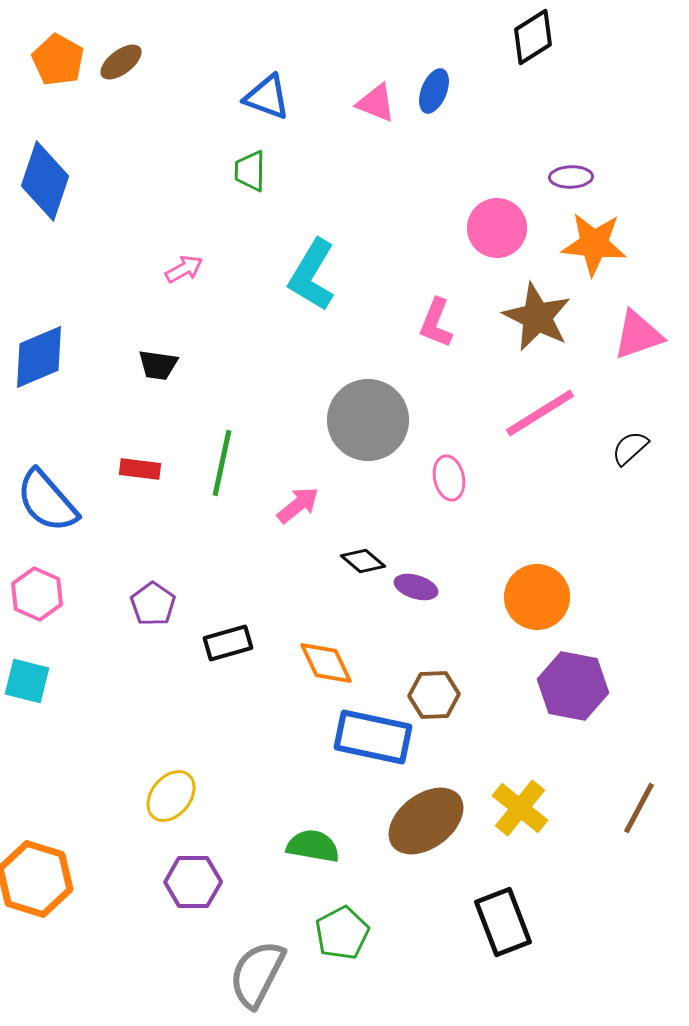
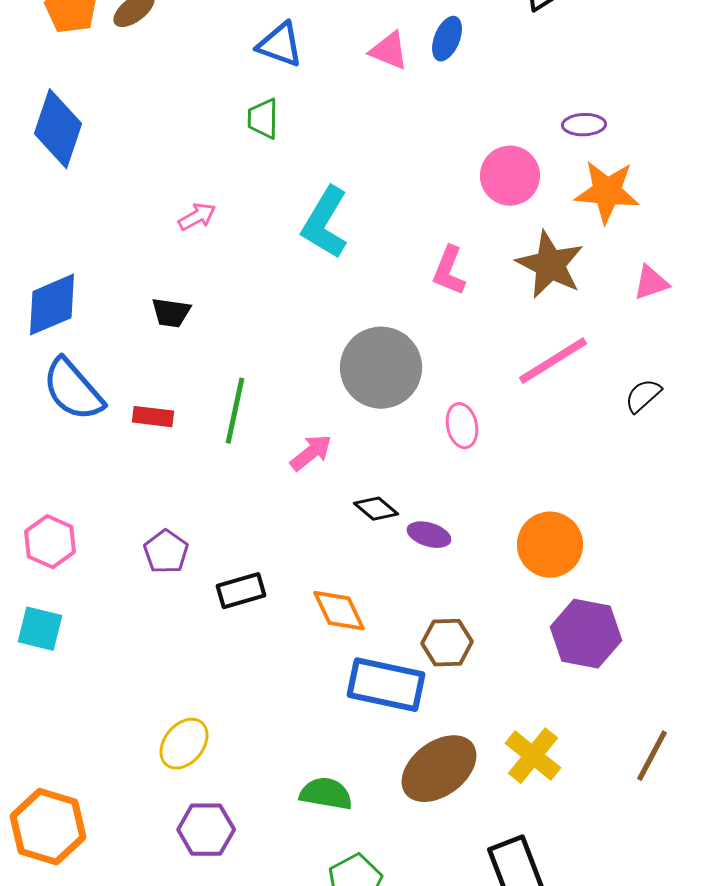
pink triangle: (638, 335) -> (651, 283), size x0.7
blue semicircle: (47, 501) -> (73, 390), moved

